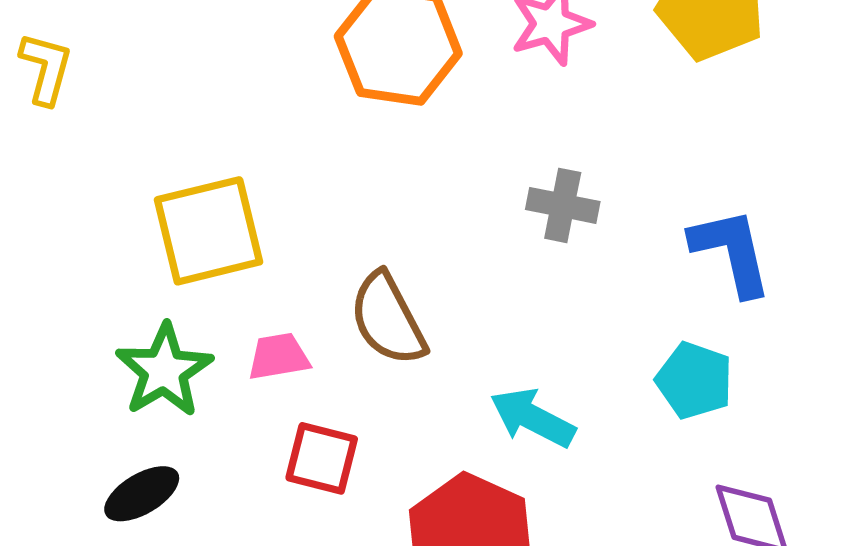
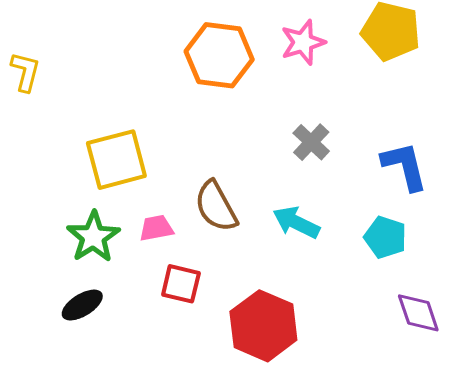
gray cross: (563, 205) -> (311, 142), turned 33
cyan arrow: (533, 418) -> (296, 222), moved

